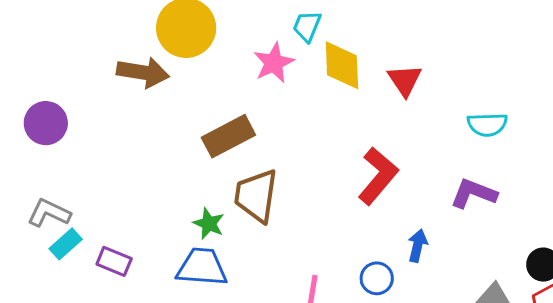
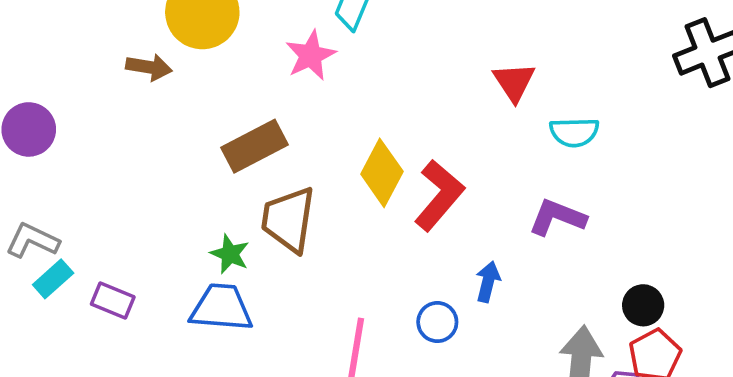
yellow diamond: (342, 65) -> (382, 173), moved, turned 30
brown arrow: (143, 72) -> (149, 67), size x0.7
red triangle: (405, 80) -> (514, 82), moved

